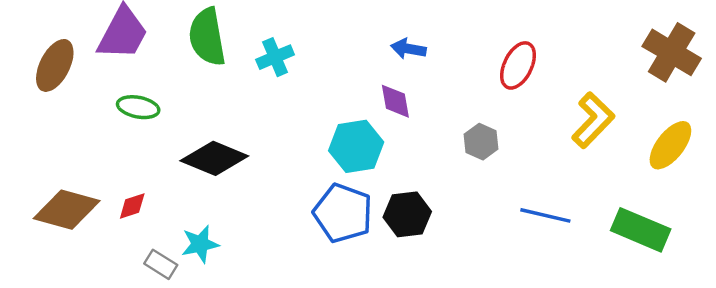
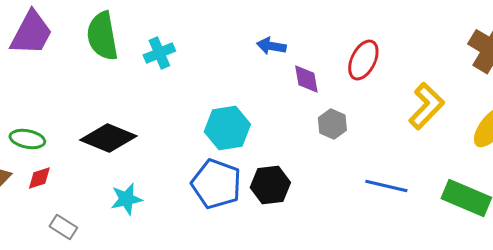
purple diamond: (395, 101) -> (306, 79), moved
green ellipse: (138, 107) -> (27, 139), moved
cyan star: (200, 244) -> (126, 199), moved

